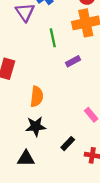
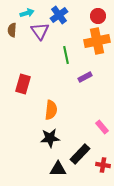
black rectangle: (68, 144) -> (80, 154), size x1.5
black triangle: (26, 158) -> (58, 169), moved

